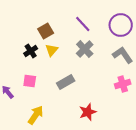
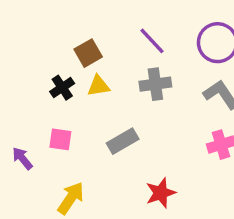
gray cross: (85, 49) -> (155, 84), turned 36
yellow triangle: (52, 50) -> (98, 86), turned 40

